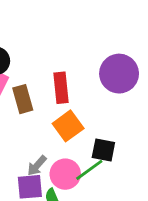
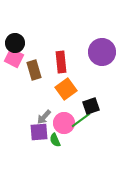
black square: (103, 150) -> (91, 106), turned -30

